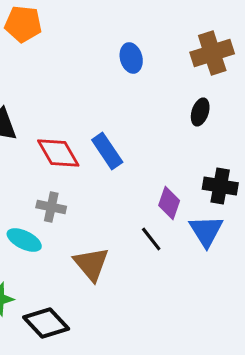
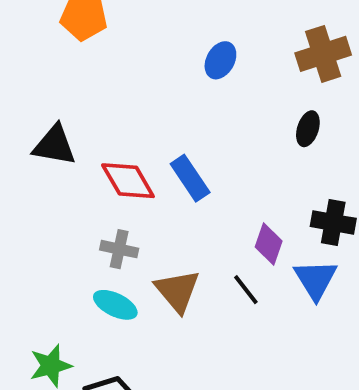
blue ellipse: (131, 58) -> (220, 60), turned 44
cyan ellipse: (24, 240) -> (115, 305), moved
brown triangle: (91, 264) -> (177, 291), moved

